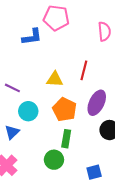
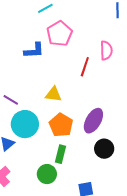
pink pentagon: (56, 18) -> (59, 34), turned 30
red line: (84, 70) -> (85, 67), moved
cyan circle: (28, 111) -> (25, 124), size x1.4

